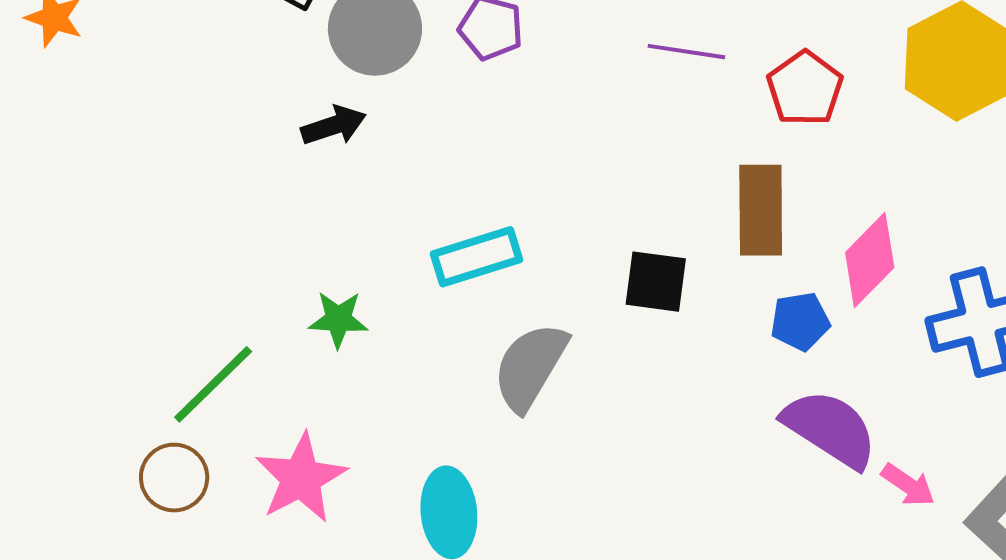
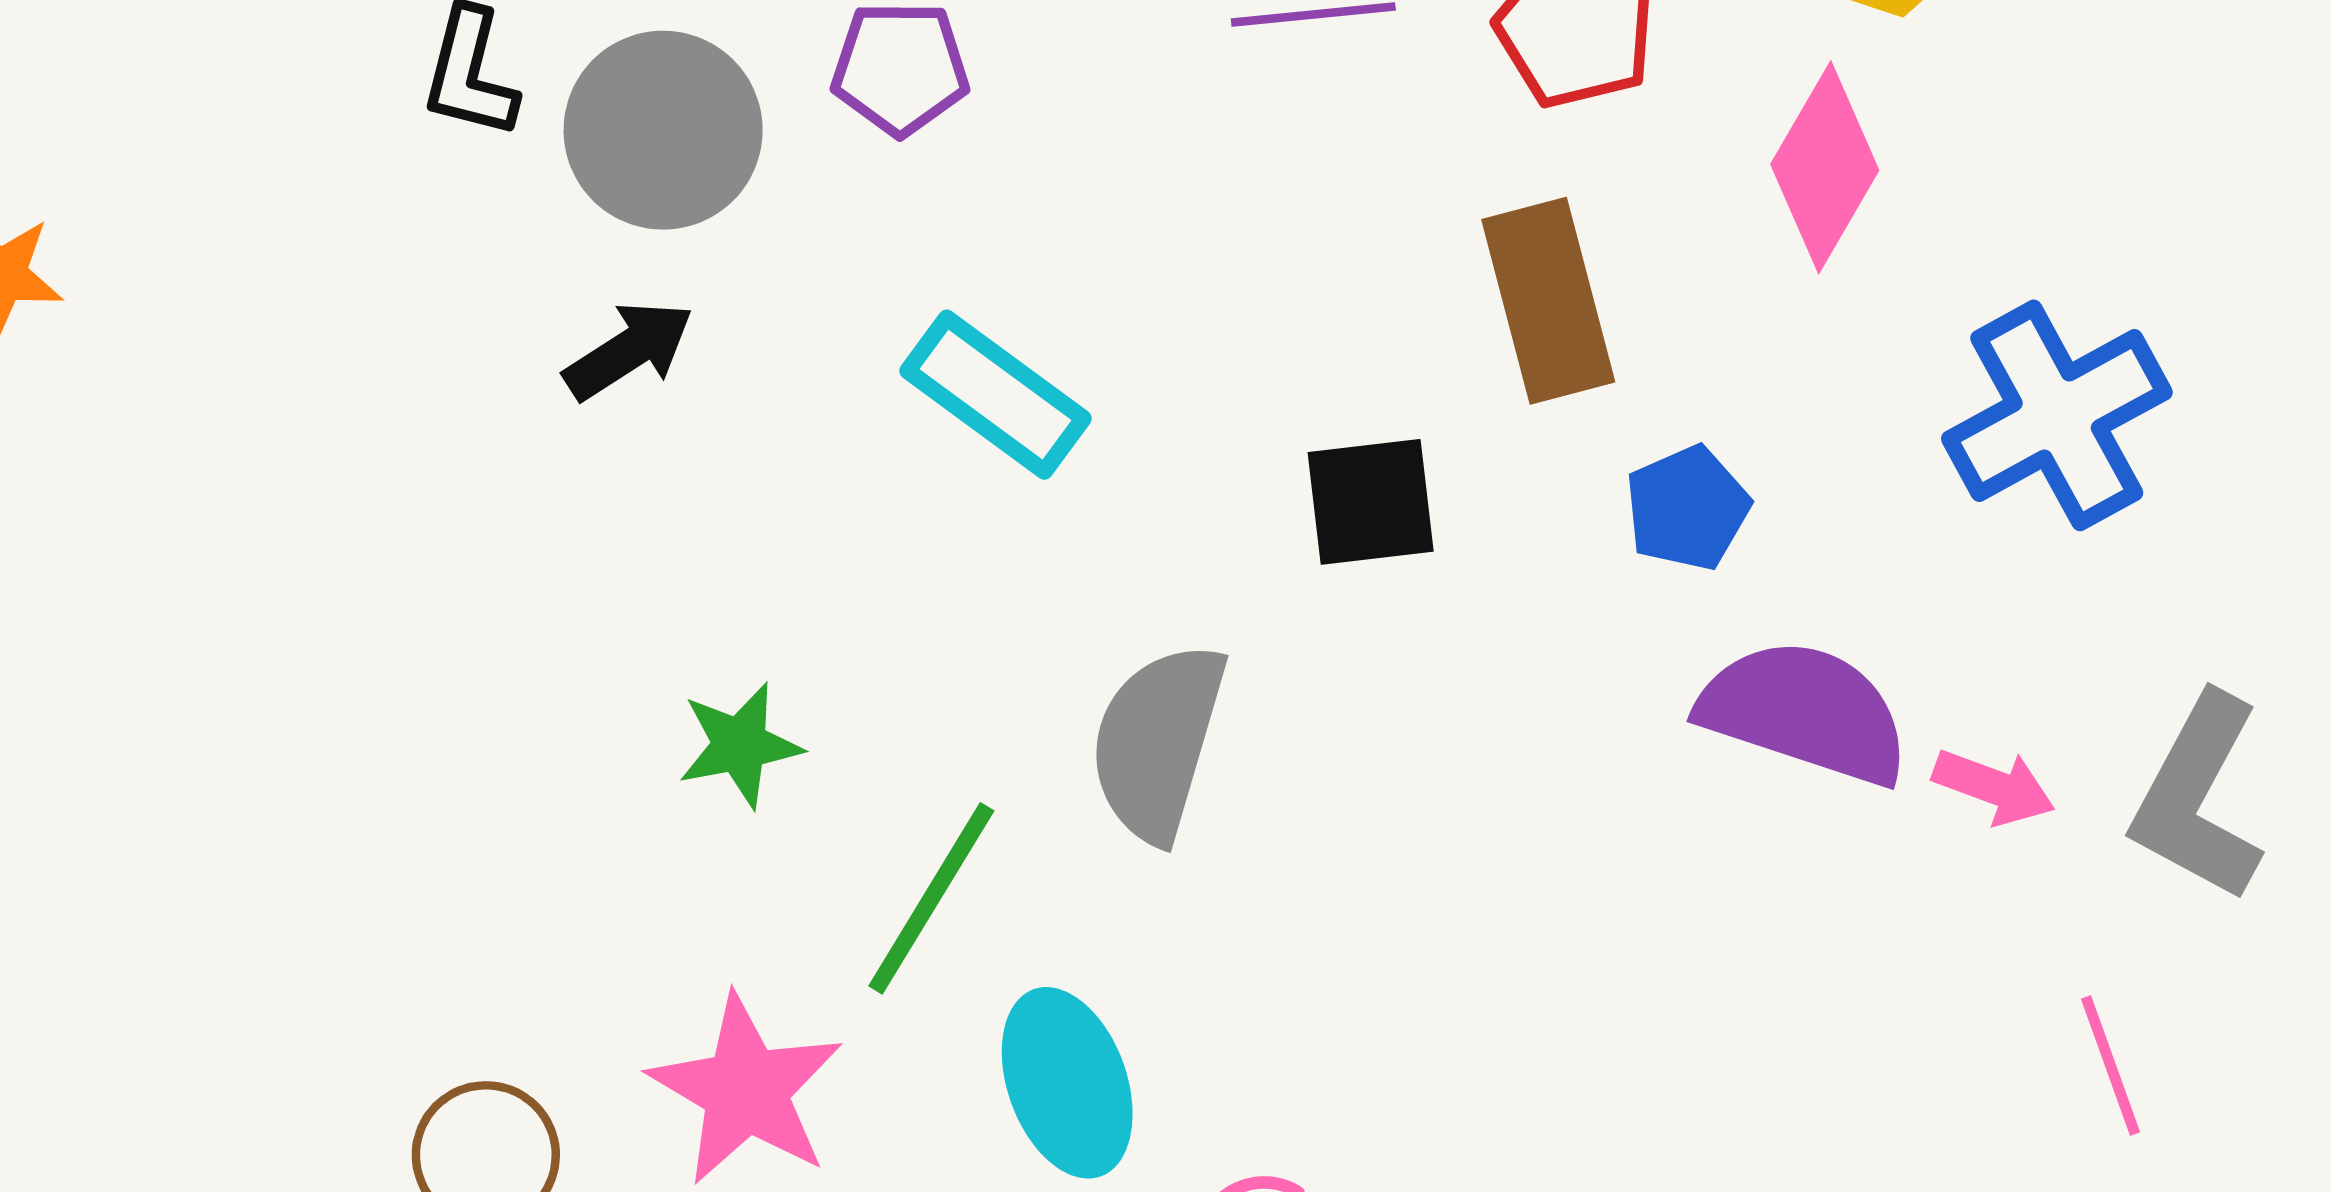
cyan rectangle: (476, 257) -> (995, 395), moved, turned 68
pink diamond: (870, 260) -> (1825, 167), moved
green line: (213, 384) -> (931, 898), moved

